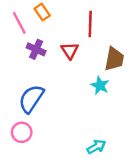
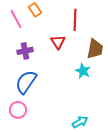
purple cross: (36, 49) -> (25, 51), moved, turned -35

